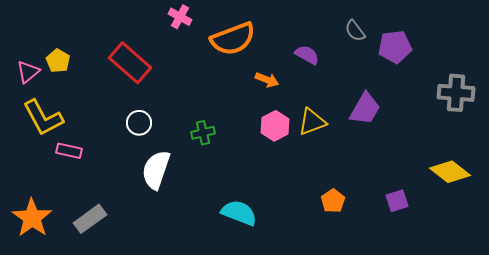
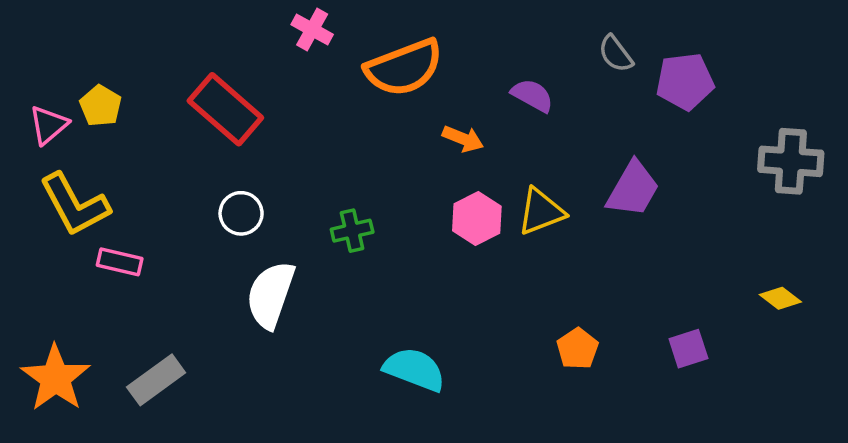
yellow diamond: (450, 172) -> (780, 298), size x0.6

